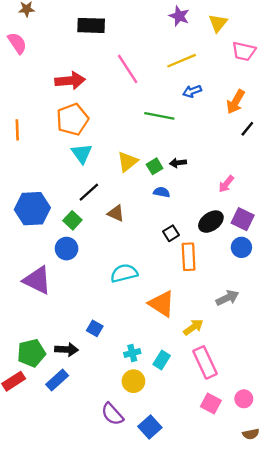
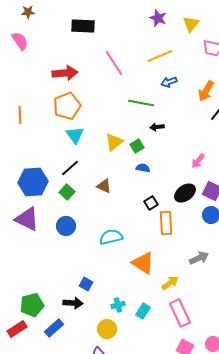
black arrow: (178, 163) -> (157, 127), moved
black line: (89, 192) -> (70, 168), moved
blue circle: (67, 249) -> (66, 226), moved
purple triangle: (37, 280) -> (27, 219), moved
black arrow: (67, 349) -> (73, 303), moved
yellow circle: (133, 381) -> (107, 329), moved

